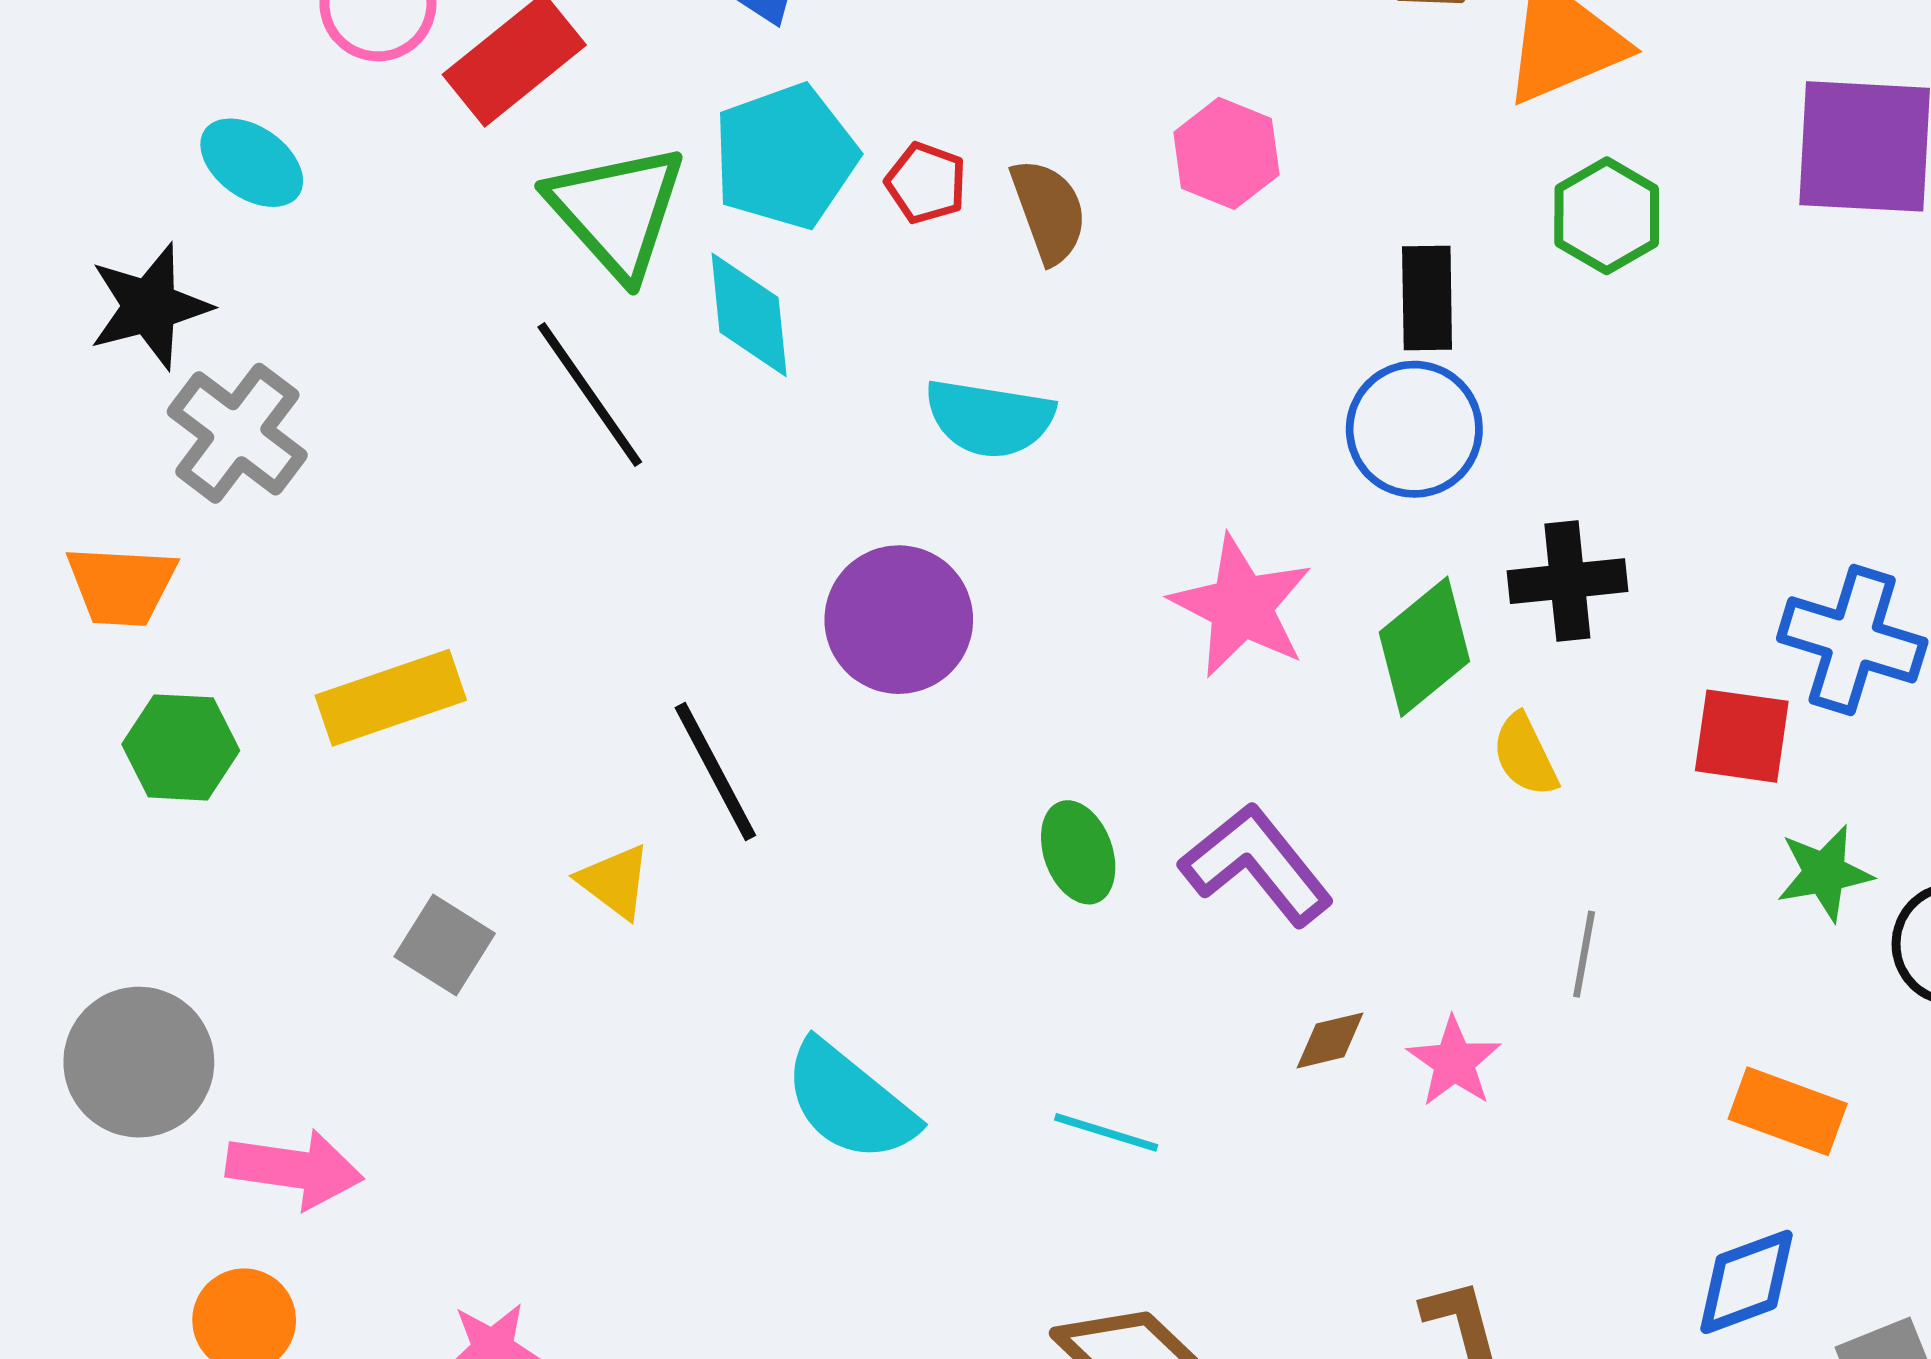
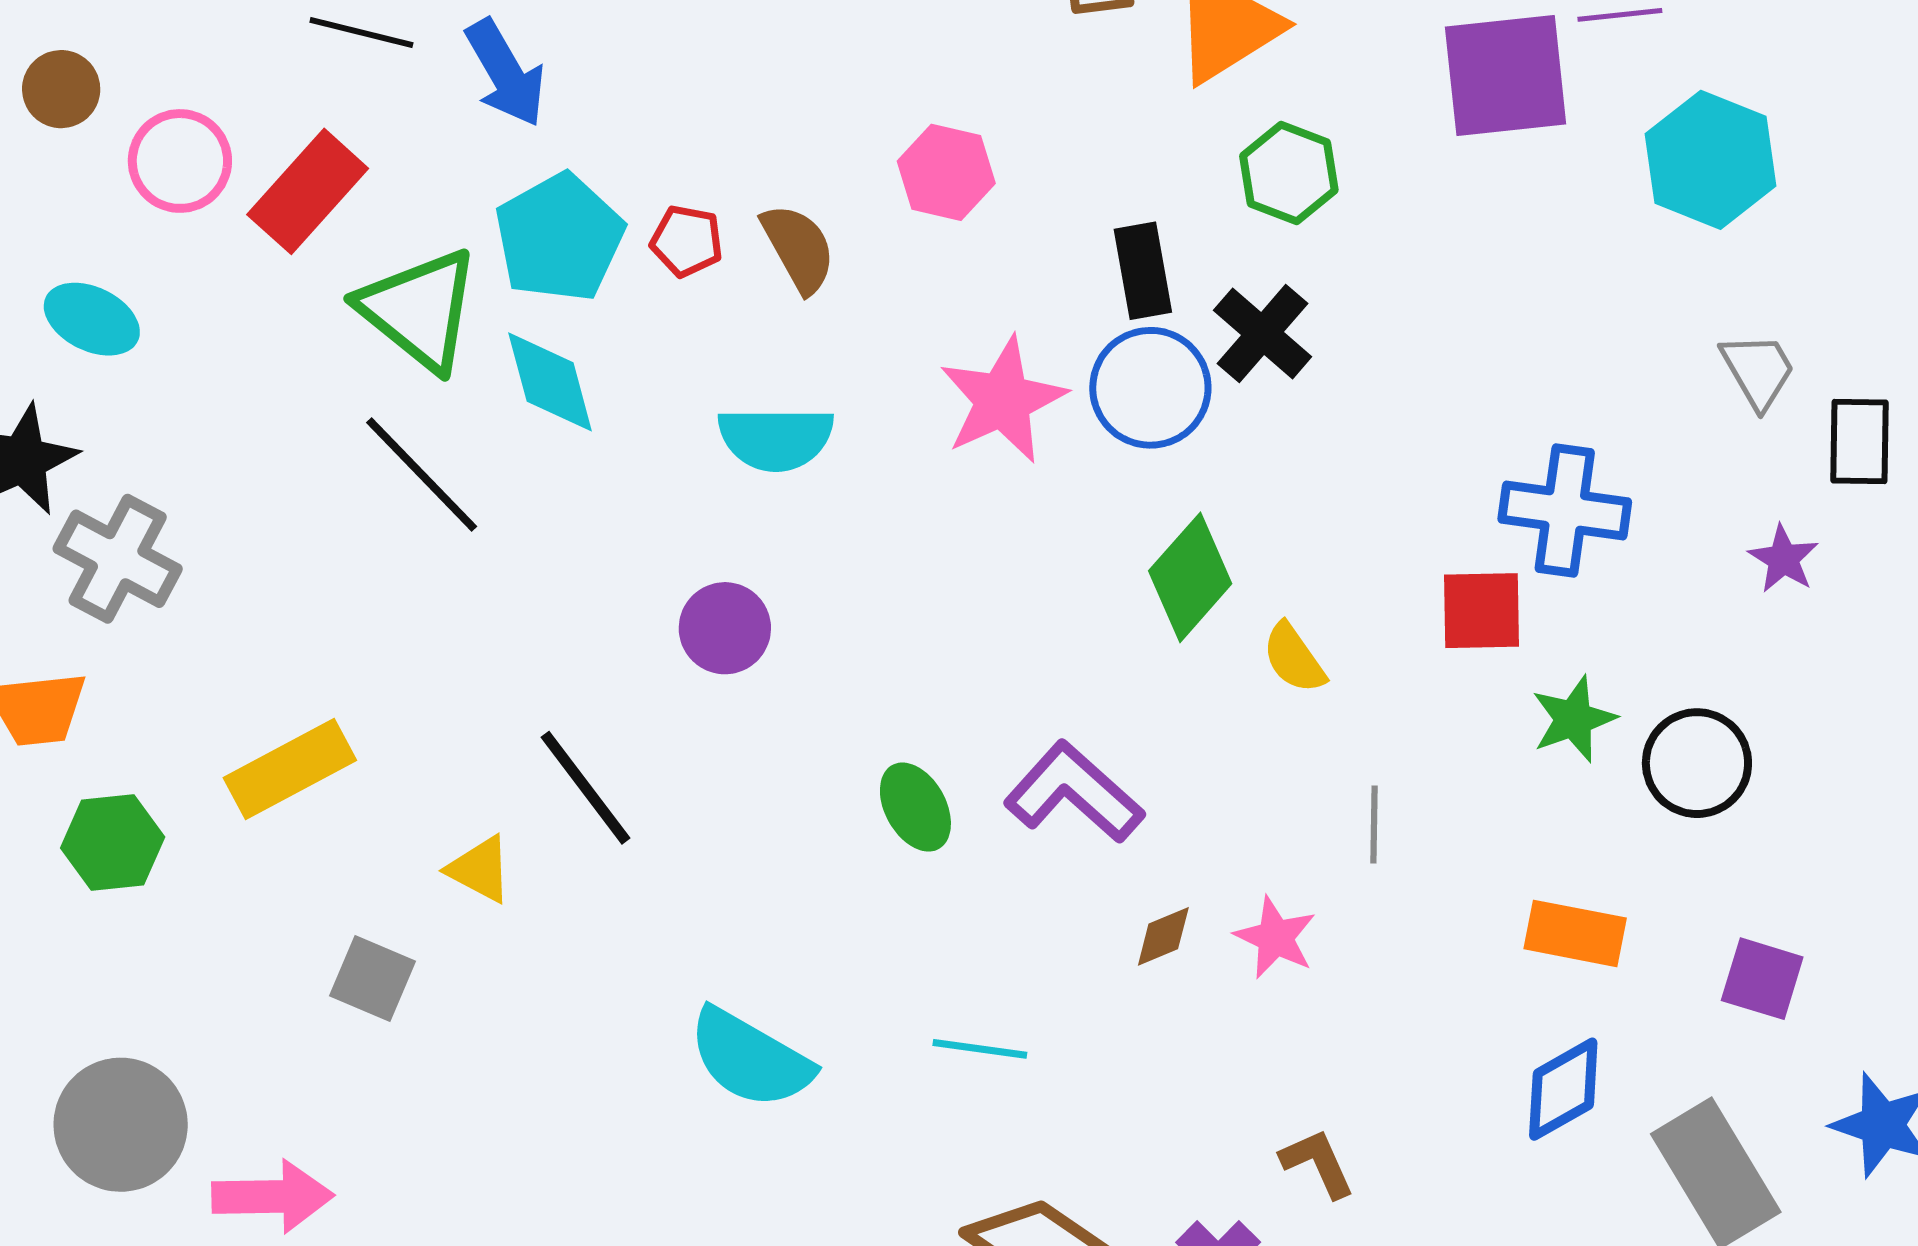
black cross: (1567, 581) -> (1263, 333), moved, turned -34
pink star: (1241, 606) -> (1003, 400), moved, turned 30
purple circle: (899, 620) -> (725, 628), size x0.7
yellow triangle: (615, 881) -> (480, 869), moved

